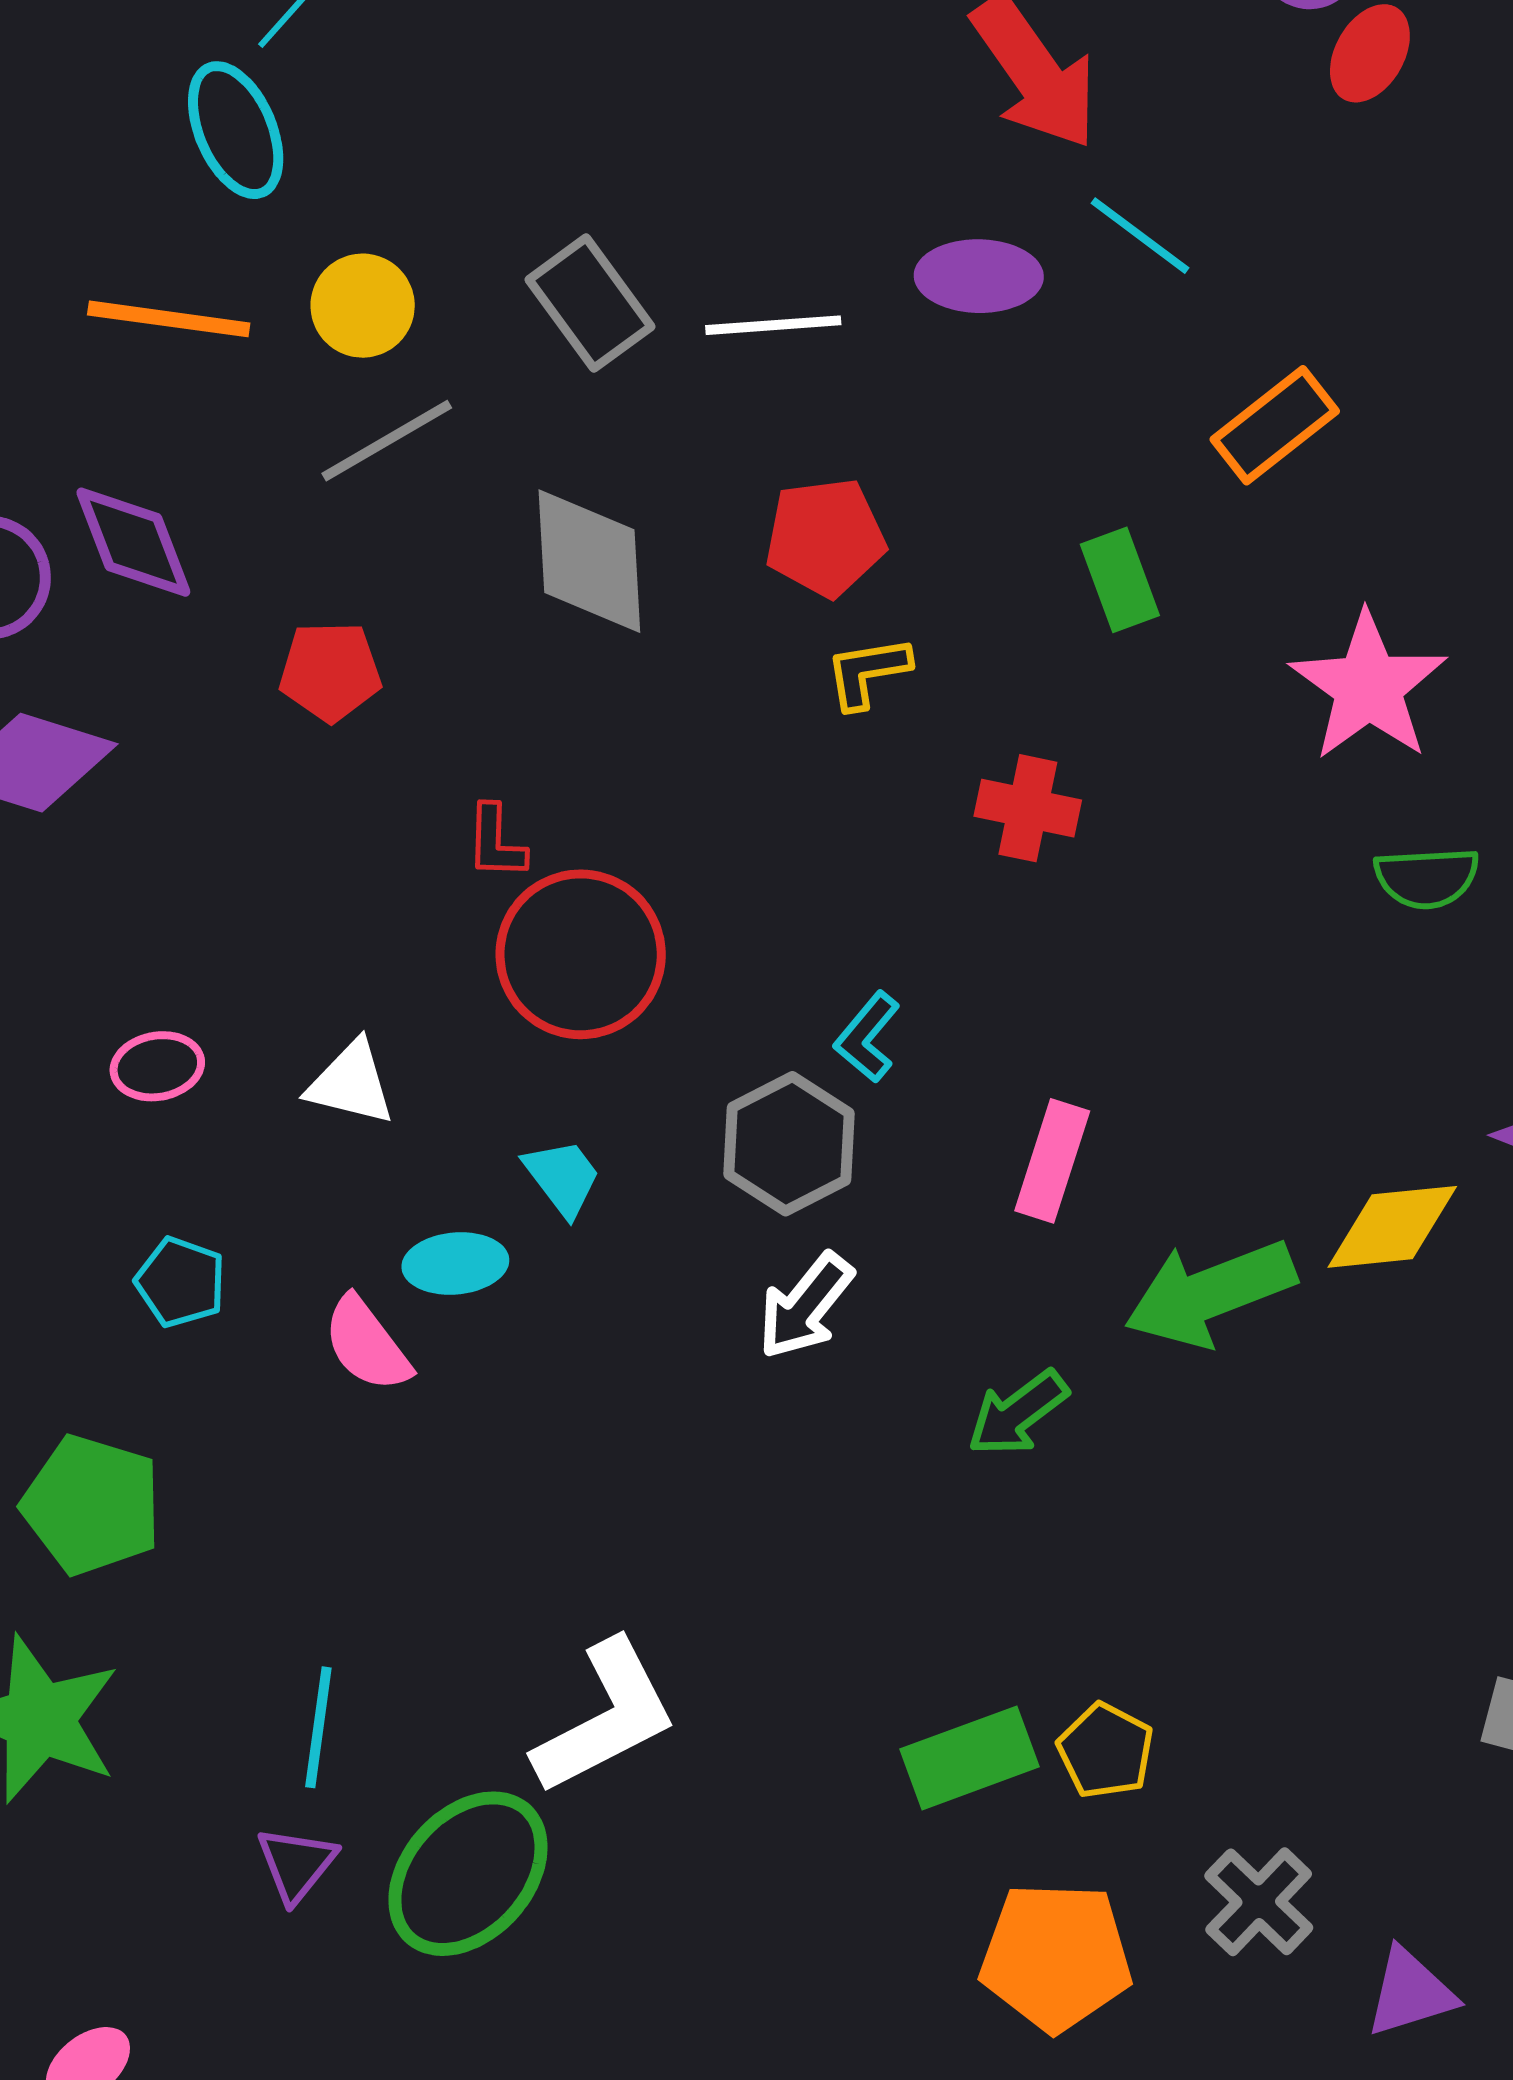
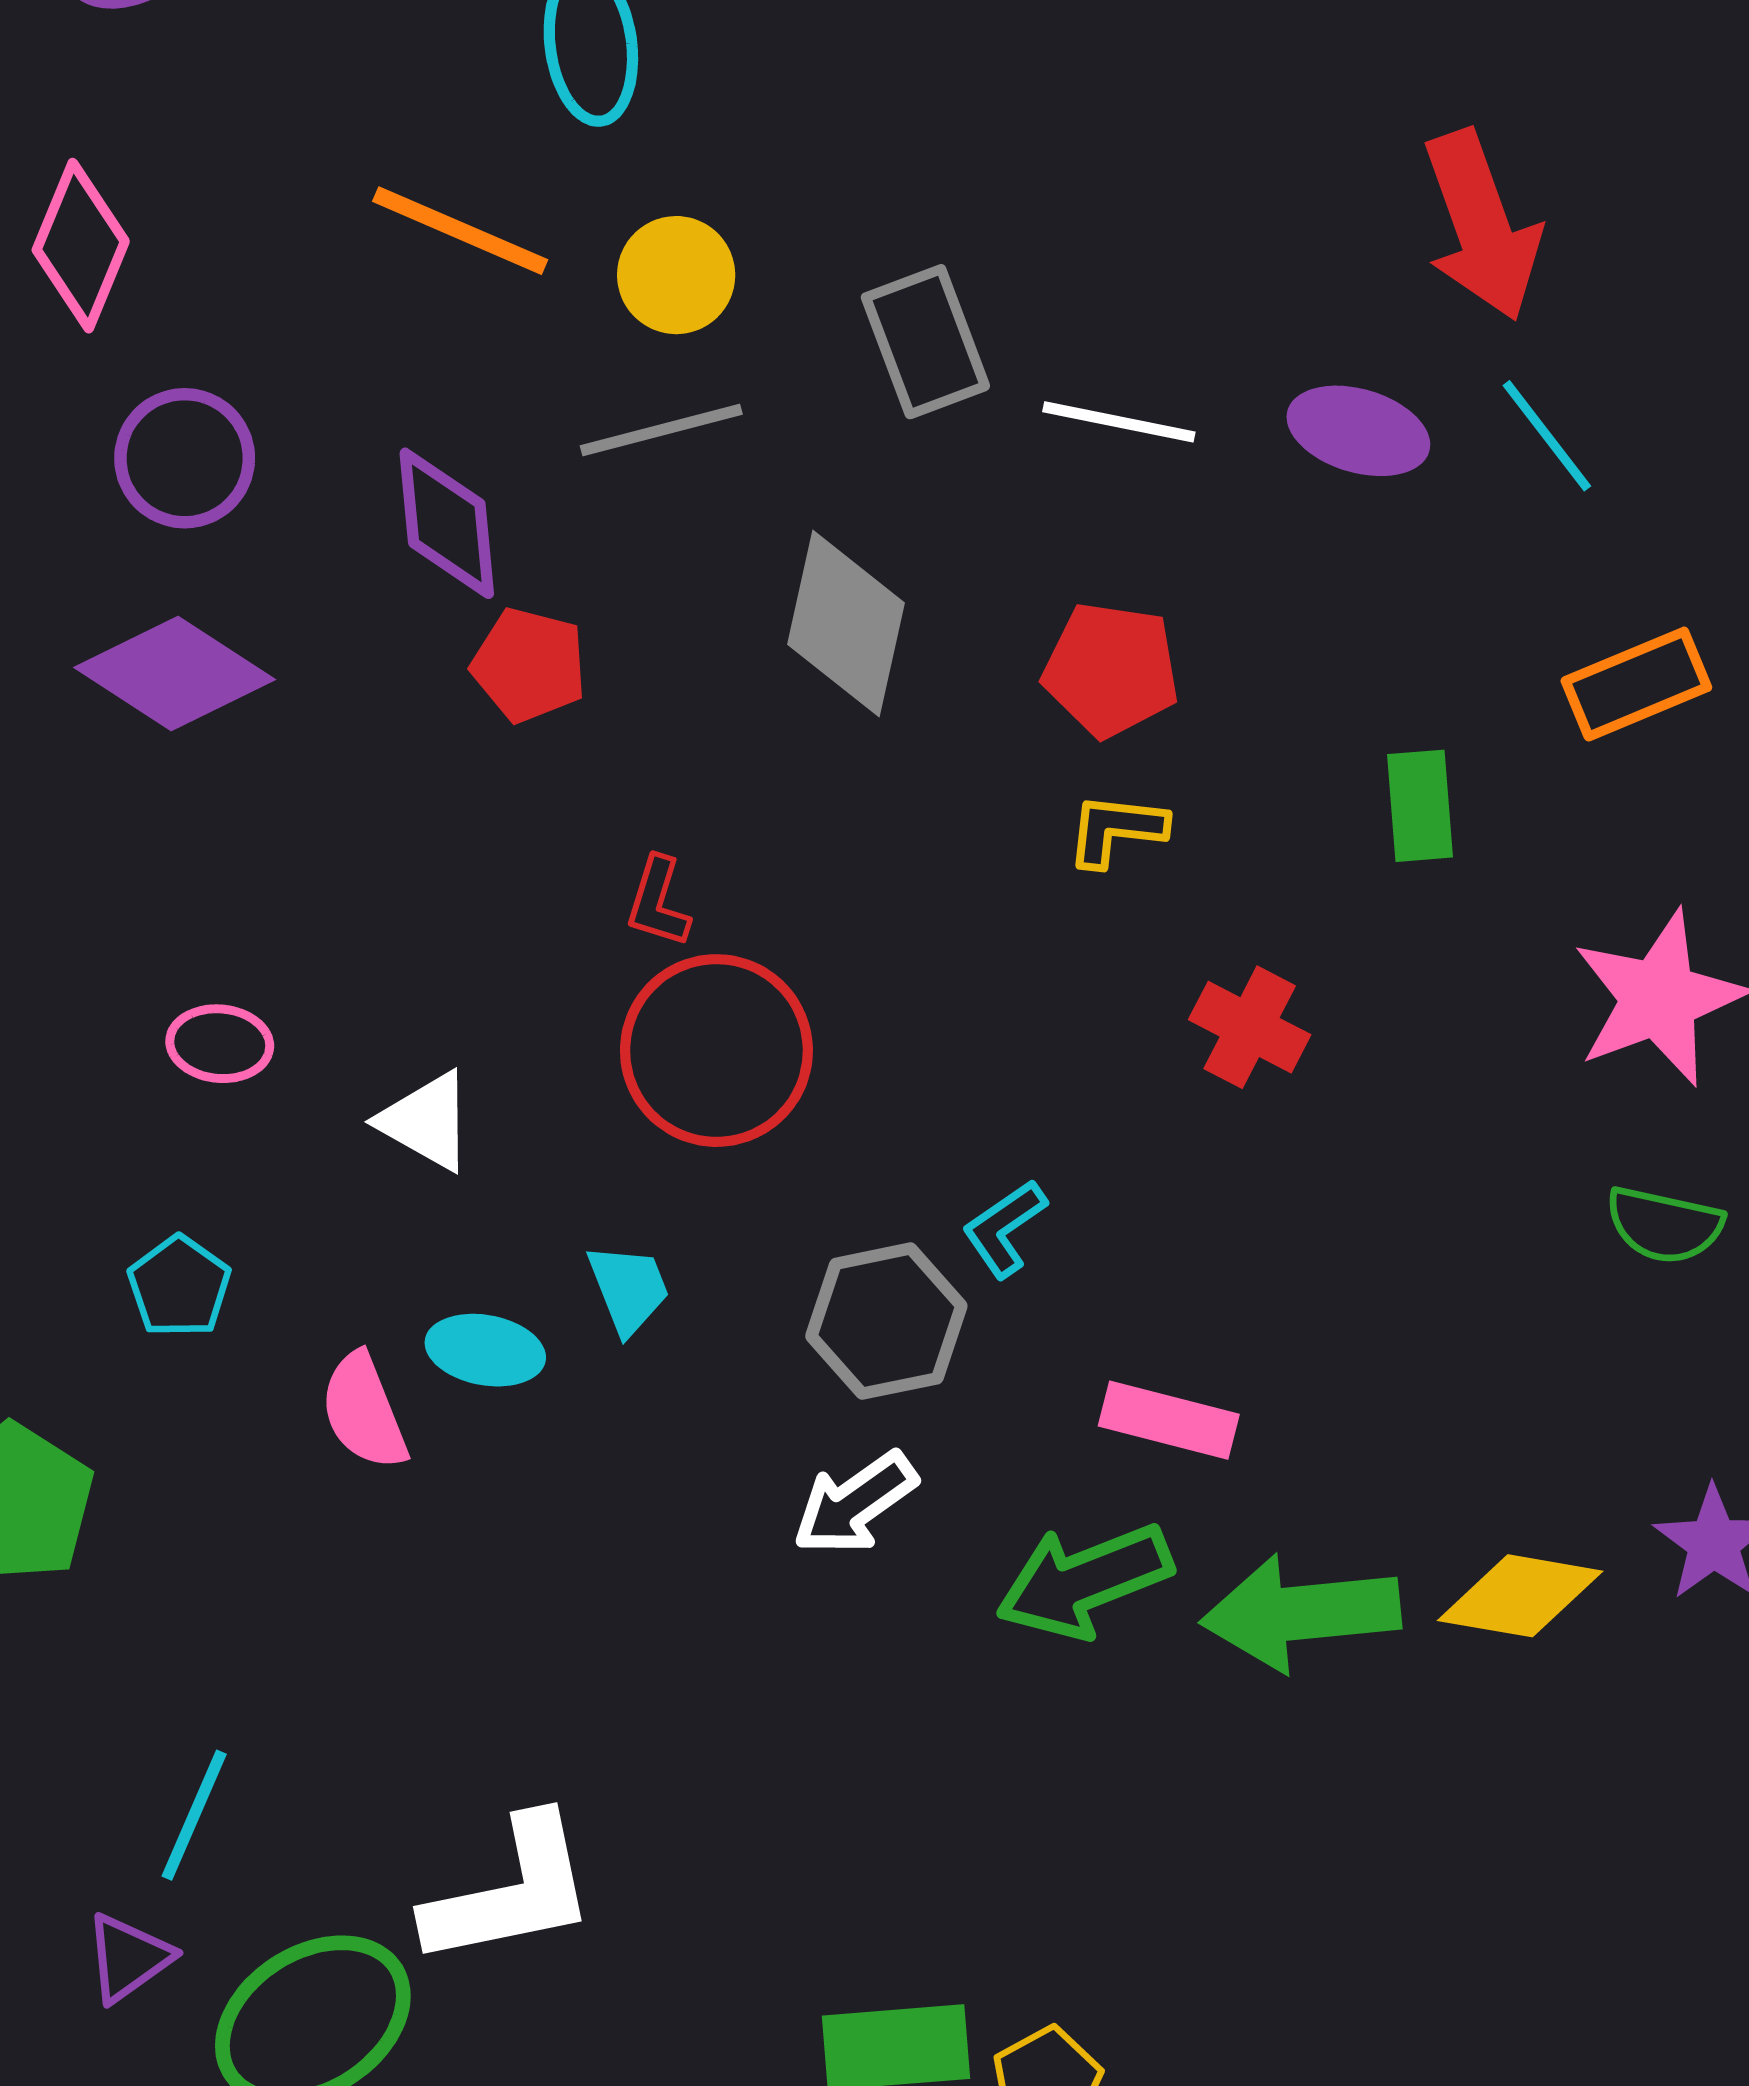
purple diamond: (133, 542) -> (447, 523), moved
pink rectangle: (1052, 1161) -> (1169, 1420), turned 71
green arrow: (1018, 1413) -> (1084, 1581), moved, size x1.4

